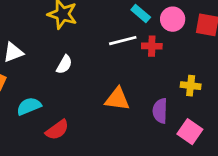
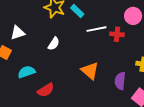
cyan rectangle: (141, 13) -> (77, 11), moved
orange triangle: (117, 99) -> (90, 71), turned 30

